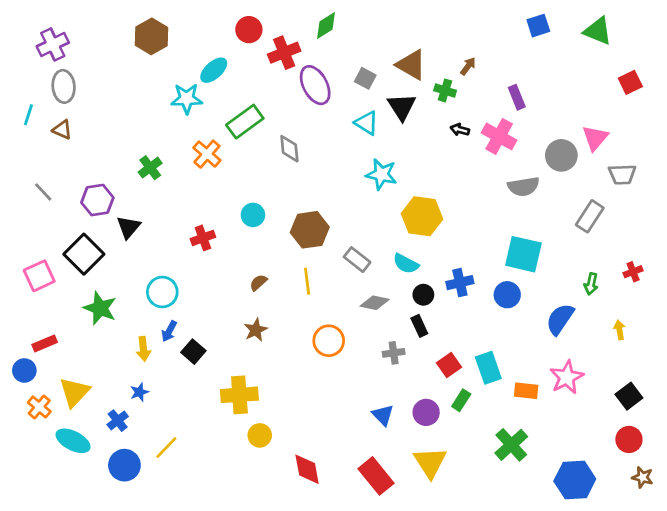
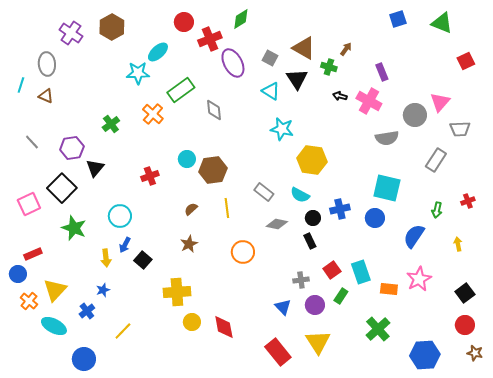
purple cross: (53, 44) -> (71, 33), moved, turned -30
brown hexagon: (310, 230) -> (213, 170), moved
gray cross: (394, 353) -> (301, 280), moved
blue circle: (124, 465) -> (84, 359), moved
red diamond: (307, 469) -> (224, 327), moved

